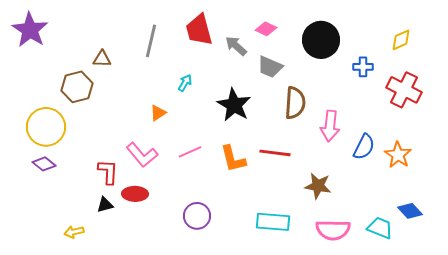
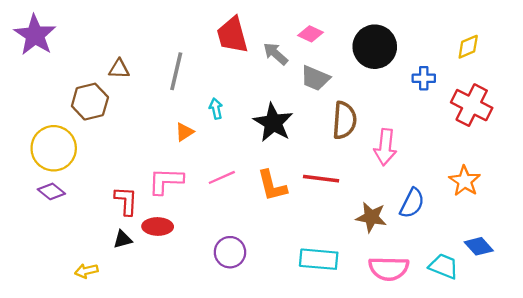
gray line: (151, 41) -> (176, 71), moved
cyan arrow: (185, 83) -> (216, 109), moved, turned -42
blue semicircle: (364, 147) -> (412, 203), moved
pink L-shape: (142, 155) -> (166, 181), turned 132

